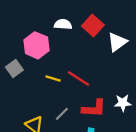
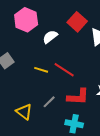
white semicircle: (63, 24) -> (50, 37), moved, turned -42
pink hexagon: (36, 45) -> (26, 20), moved

